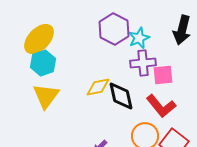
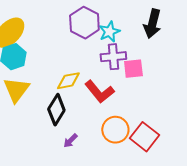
black diamond: (121, 96) -> (56, 110), moved, turned 44
red L-shape: (161, 106) -> (99, 92), moved

